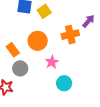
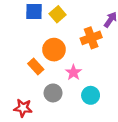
orange rectangle: (13, 50) -> (36, 67), moved
gray circle: (20, 68) -> (53, 93), moved

